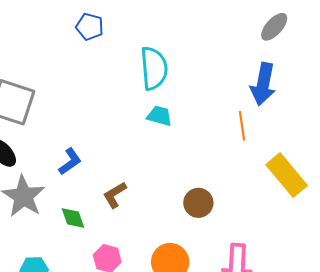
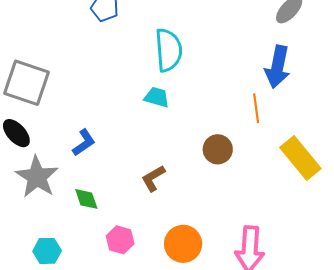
cyan trapezoid: (160, 116) -> (157, 97), moved
brown L-shape: (115, 195) -> (153, 178), moved
brown circle: (198, 203) -> (218, 149), moved

